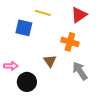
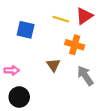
yellow line: (43, 13) -> (61, 19), moved
black circle: (27, 82) -> (19, 97), moved

